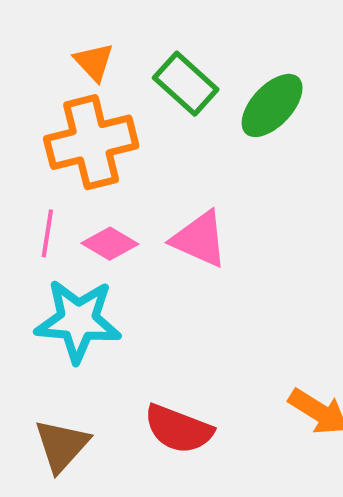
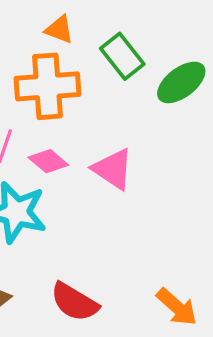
orange triangle: (94, 62) -> (59, 29), turned -36

